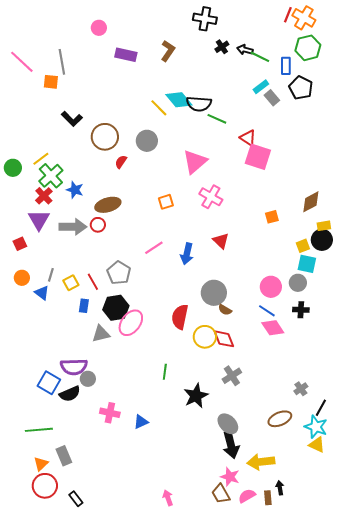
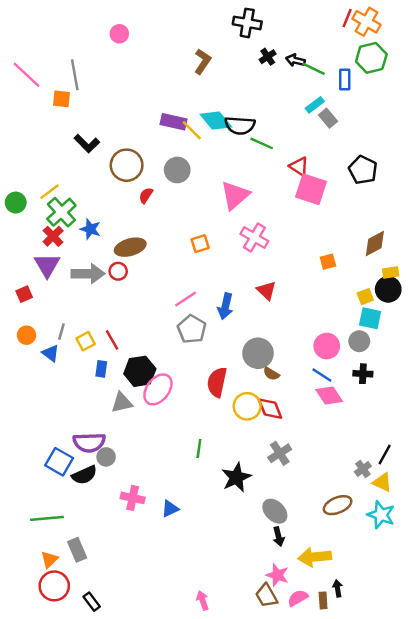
purple rectangle: (126, 55) -> (174, 122), moved
black pentagon: (301, 88) -> (363, 170), moved
gray pentagon: (119, 273) -> (192, 329), moved
black line: (321, 408) -> (385, 455), moved
black arrow: (231, 445) -> (278, 536), size x0.6
yellow triangle: (317, 445) -> (382, 482), moved

